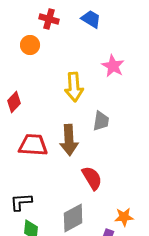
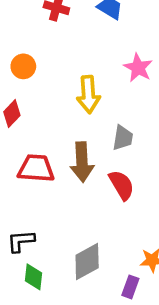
orange circle: (30, 45) -> (23, 66), moved
red semicircle: (92, 178) -> (122, 185), moved

